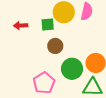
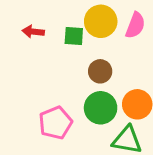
brown circle: (55, 46) -> (100, 71), moved

